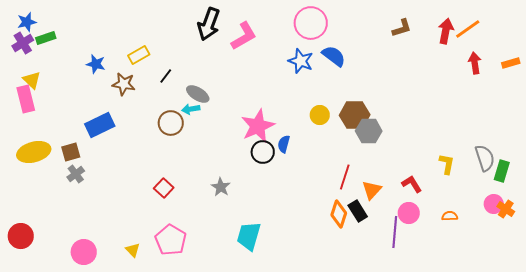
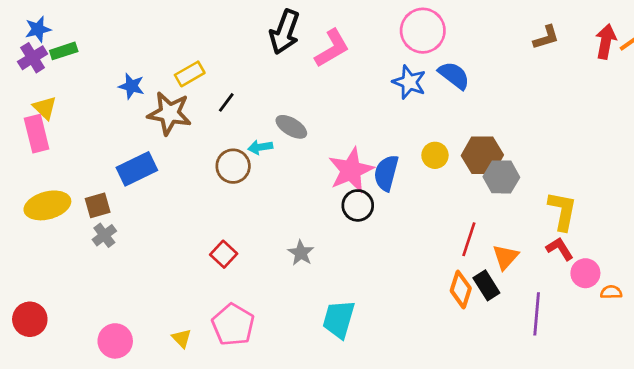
brown star: (124, 84) -> (169, 113), size x1.4
gray ellipse: (198, 94) -> (291, 127), moved
blue semicircle: (284, 144) -> (386, 173), moved, size x1.5
yellow L-shape: (447, 164) -> (562, 211), moved, size x1.4
pink circle: (409, 213) -> (585, 273), moved

